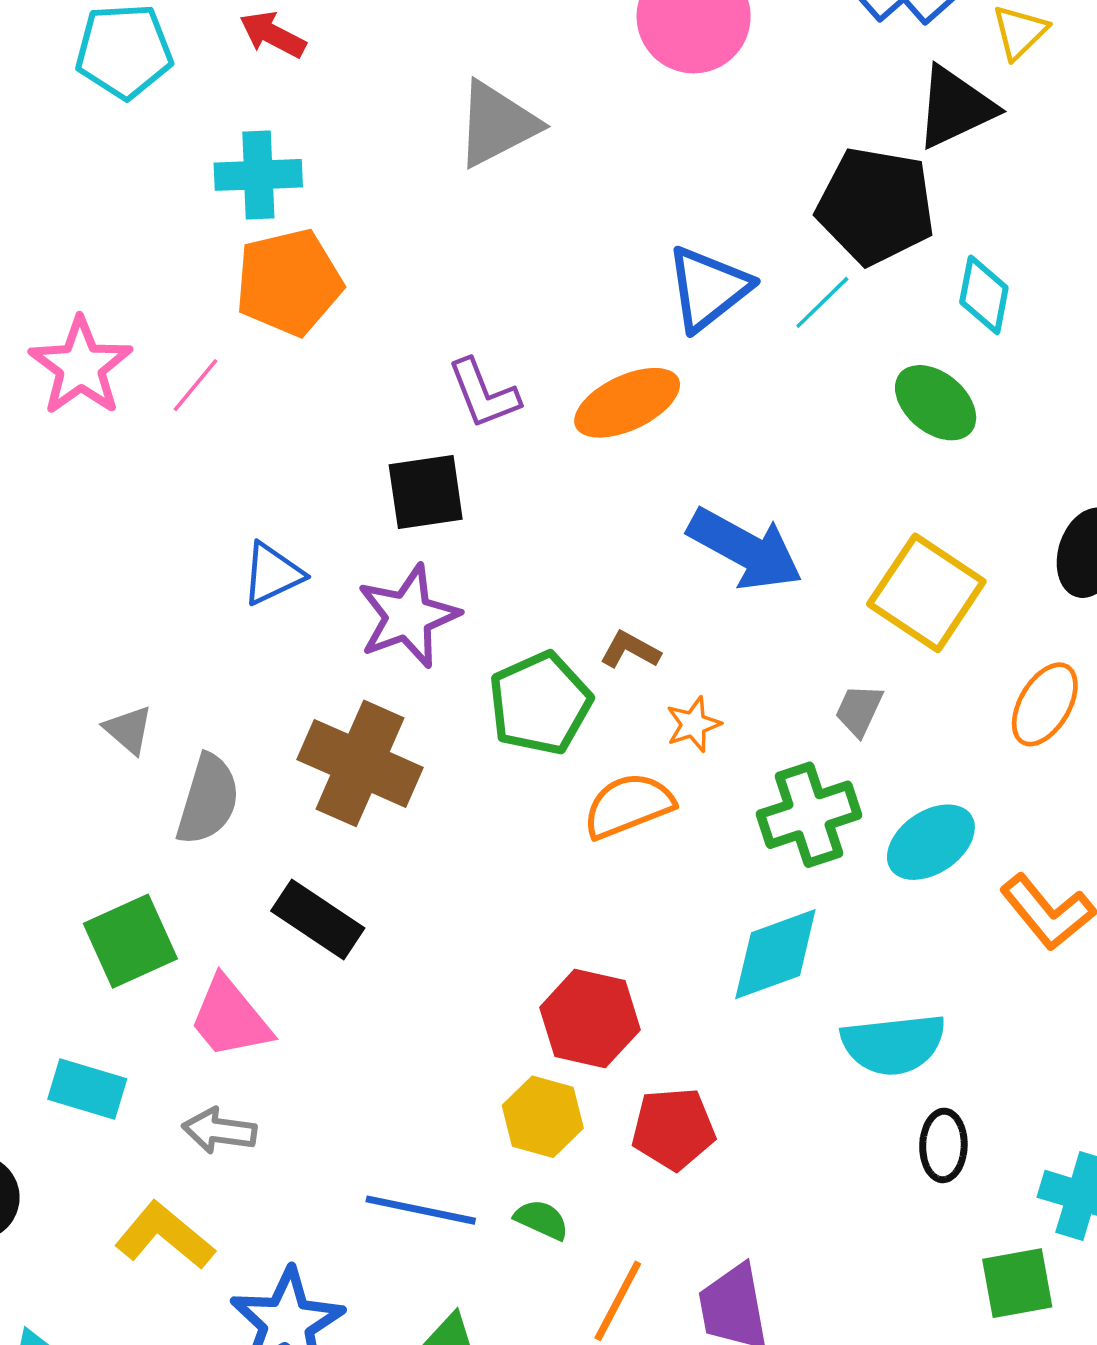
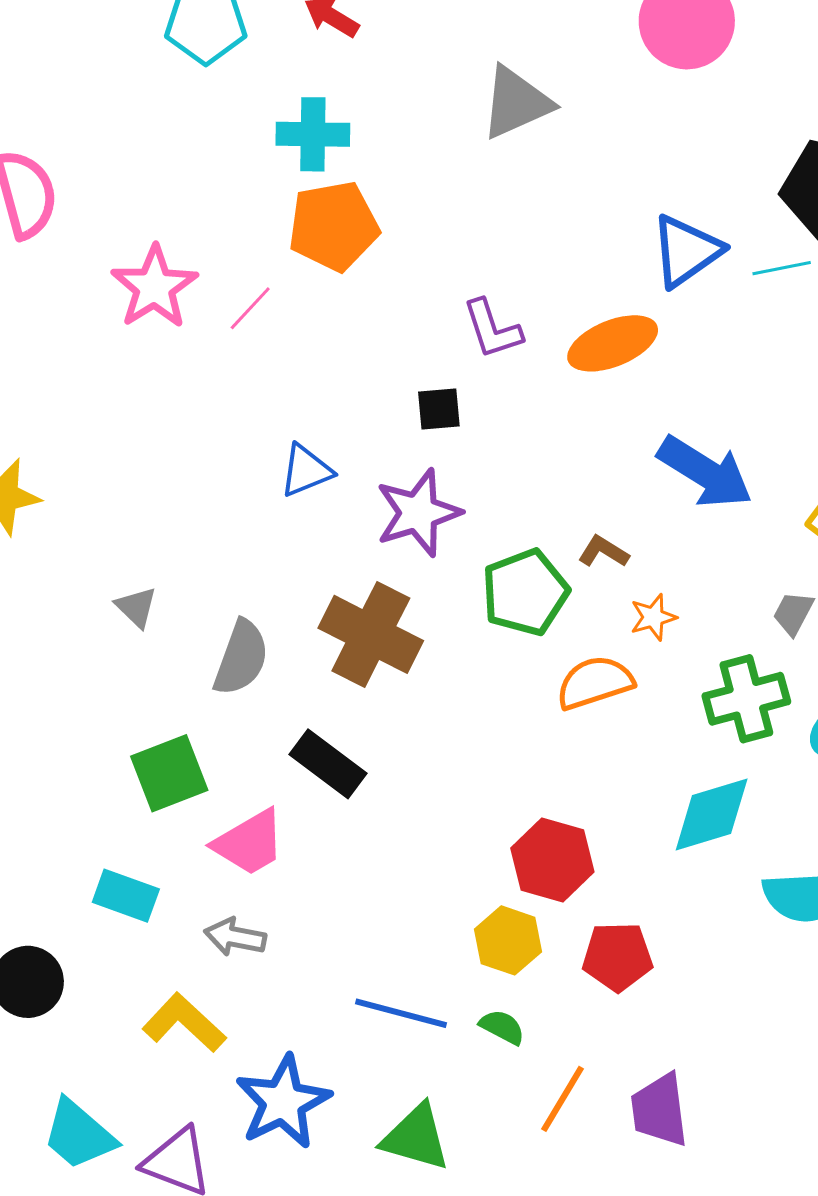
cyan line: (822, 302) -> (782, 268), turned 30
black square: (426, 492) -> (439, 409), size x0.7
gray triangle: (128, 730) -> (136, 607), moved
pink trapezoid: (230, 1018) -> (249, 843), turned -84

